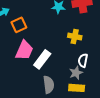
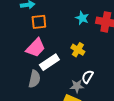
yellow cross: (75, 36) -> (78, 50), moved
gray semicircle: (49, 85) -> (34, 79), moved

